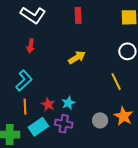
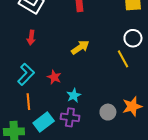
yellow line: (116, 82) -> (123, 59), moved
red star: (48, 104) -> (54, 77), moved
orange star: (123, 116) -> (132, 106), turned 30

